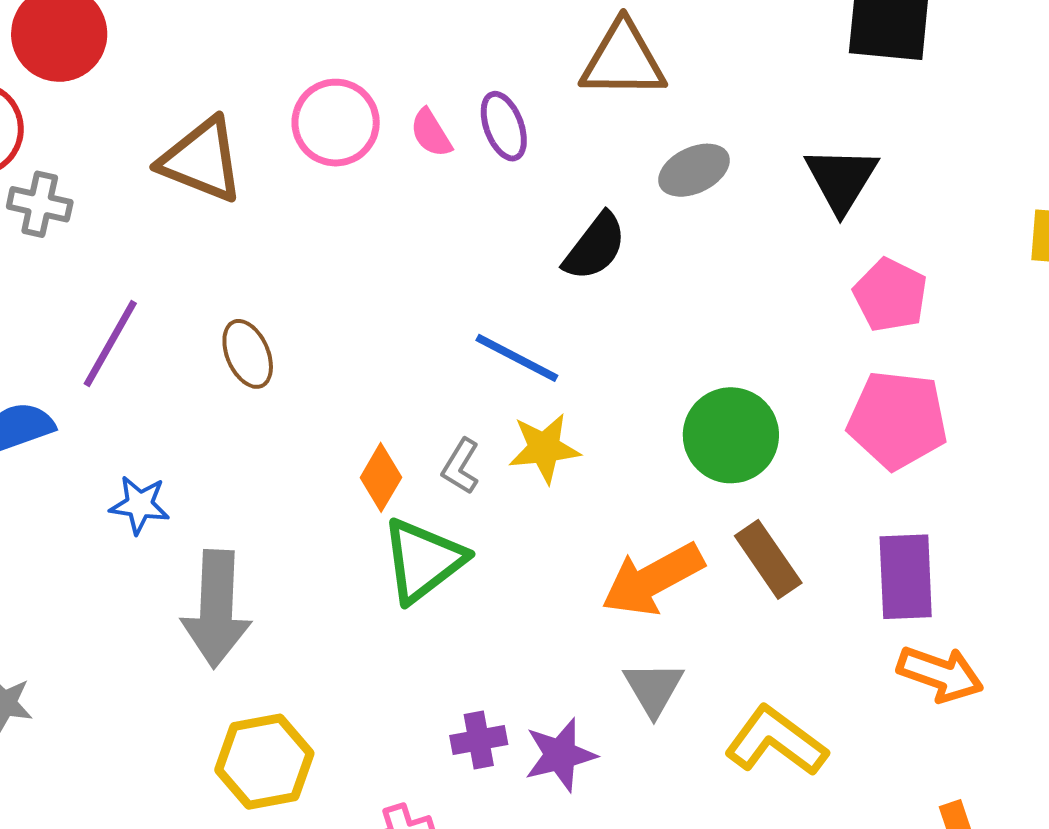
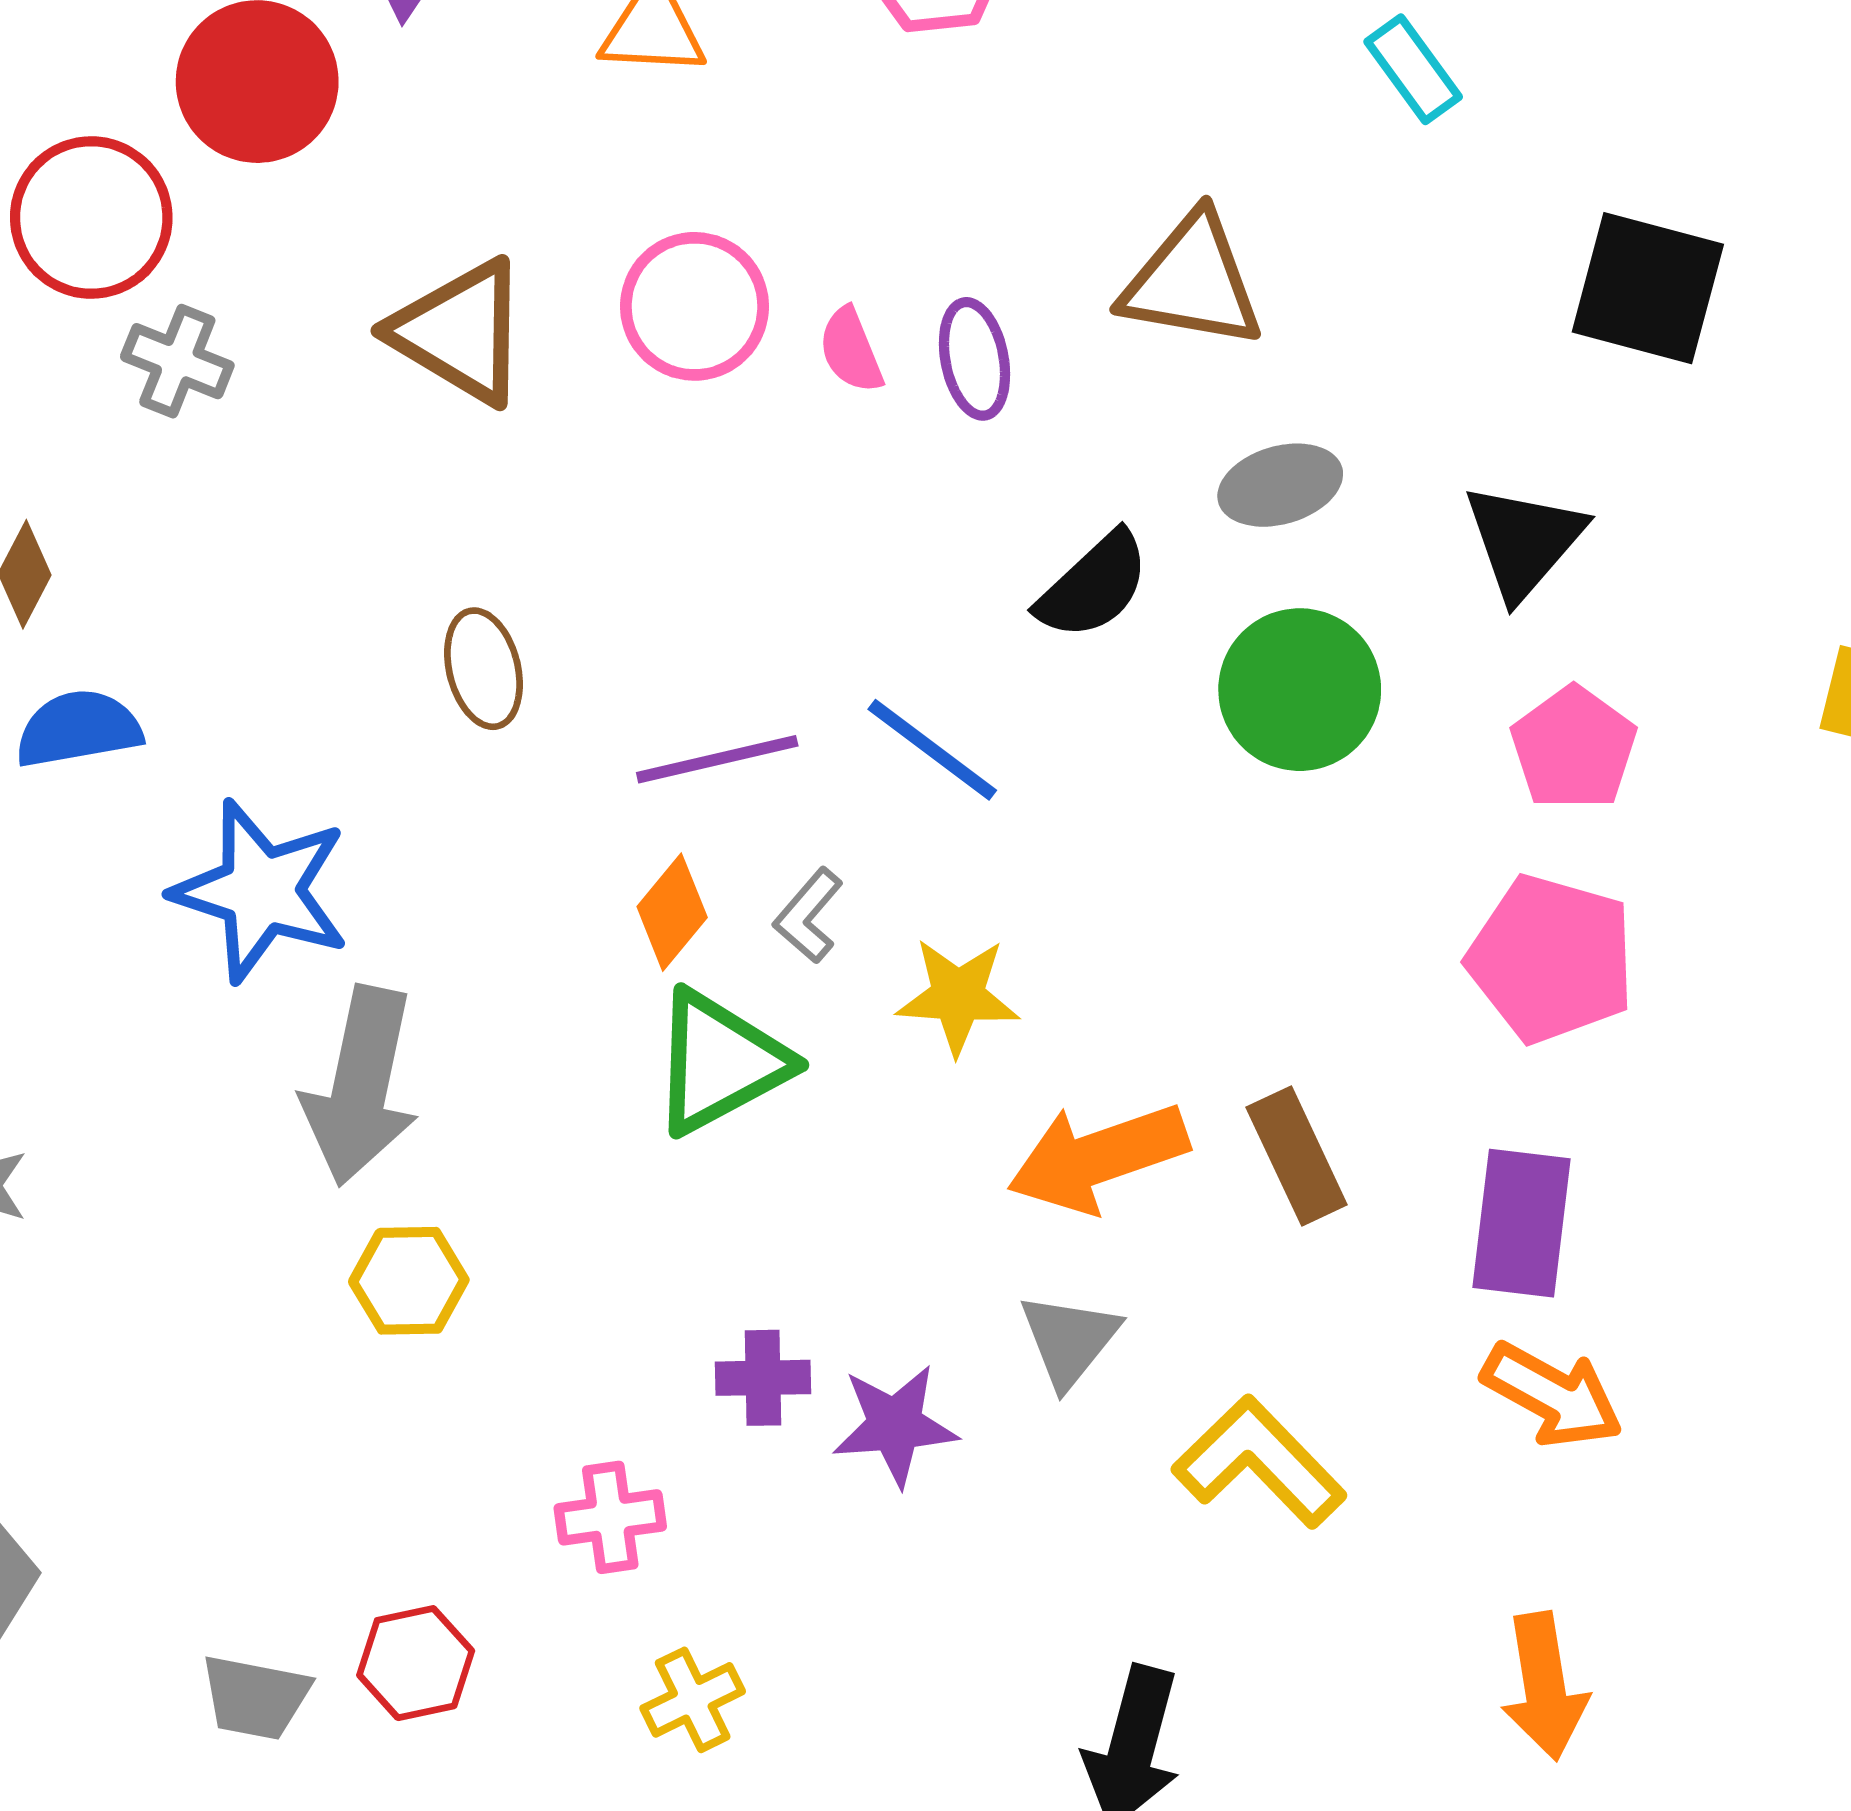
purple line: (110, 344) -> (717, 759), moved, turned 38
green circle: (731, 435) -> (1300, 690), moved
yellow star: (544, 448) -> (958, 996), moved
blue star: (140, 505) -> (261, 891), size x1.8
yellow hexagon: (264, 762) -> (409, 1281), moved, size x0.7

